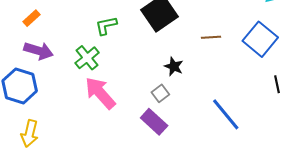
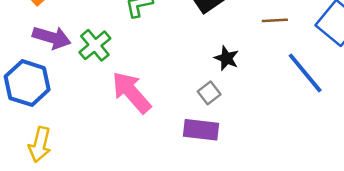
green cross: (87, 58) -> (95, 45), moved
blue line: (226, 114) -> (305, 73), moved
purple rectangle: (154, 122) -> (201, 130), turned -36

